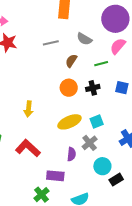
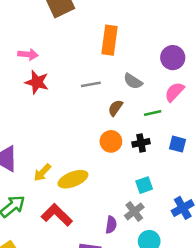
purple circle: (115, 19) -> (173, 58), size x0.7
yellow arrow: (29, 109) -> (42, 173), moved, turned 35
yellow ellipse: (69, 122) -> (73, 179), moved

